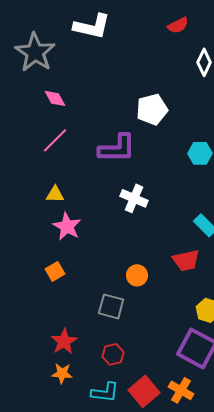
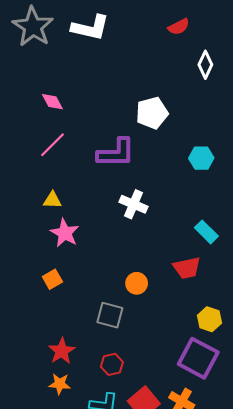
gray star: (35, 52) -> (33, 27), moved

